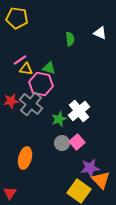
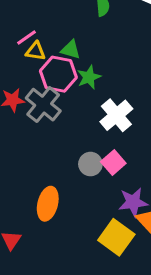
green star: (59, 119) -> (89, 77), moved
orange ellipse: (25, 158) -> (48, 204), moved

